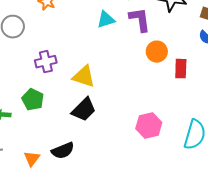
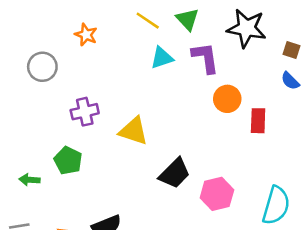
black trapezoid: (84, 110) -> (175, 173), moved

